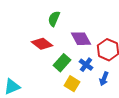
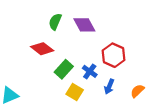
purple diamond: (81, 39) -> (84, 25), moved

